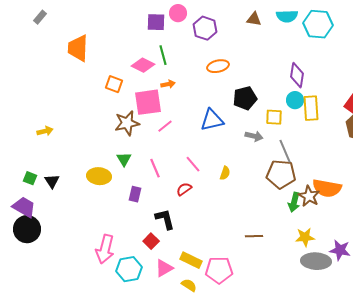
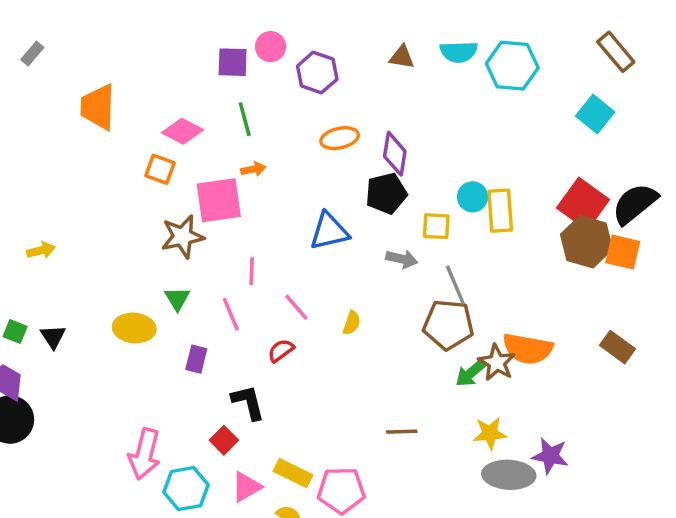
pink diamond: (143, 65) -> (183, 131), moved
purple diamond: (297, 75) -> (395, 154), moved
pink line: (165, 126) -> (252, 271), moved, turned -49
green arrow: (294, 202) -> (471, 373), turned 36

